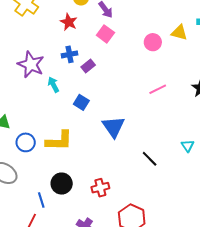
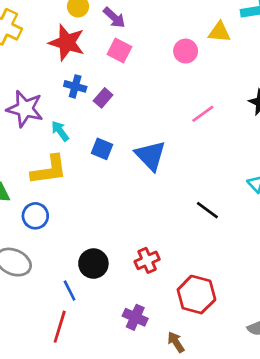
red star: (69, 22) -> (67, 43), size x1.5
blue cross: (69, 54) -> (75, 86), turned 35
blue triangle: (113, 127) -> (150, 156), moved
yellow L-shape: (59, 141) -> (49, 170), moved

